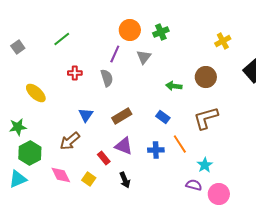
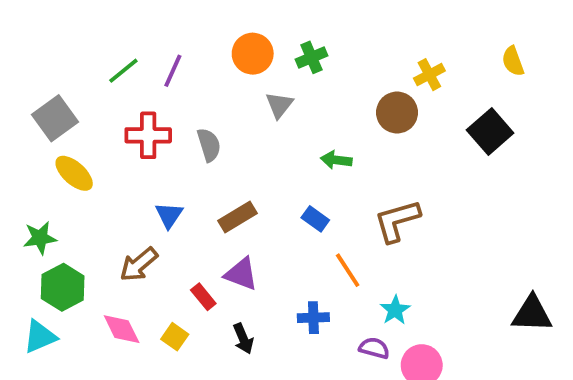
gray square: (18, 47) -> (55, 118), moved, size x1.6
purple line: (115, 54) -> (173, 71), moved
red cross: (75, 73) -> (148, 135), size x1.6
brown circle: (206, 77) -> (397, 113), moved
blue cross: (156, 150) -> (313, 318), moved

